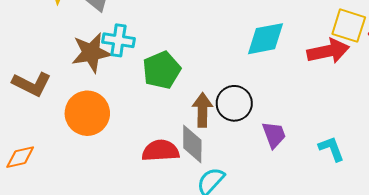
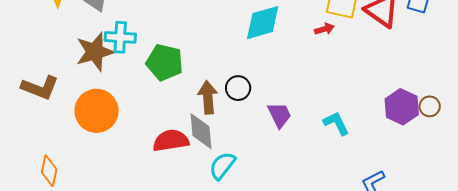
red arrow: (328, 51) -> (324, 29), size x0.5
green pentagon: (162, 70) -> (165, 62), turned -30
black circle: (234, 103) -> (238, 88), size x0.7
orange diamond: (20, 157) -> (49, 171), moved, turned -60

